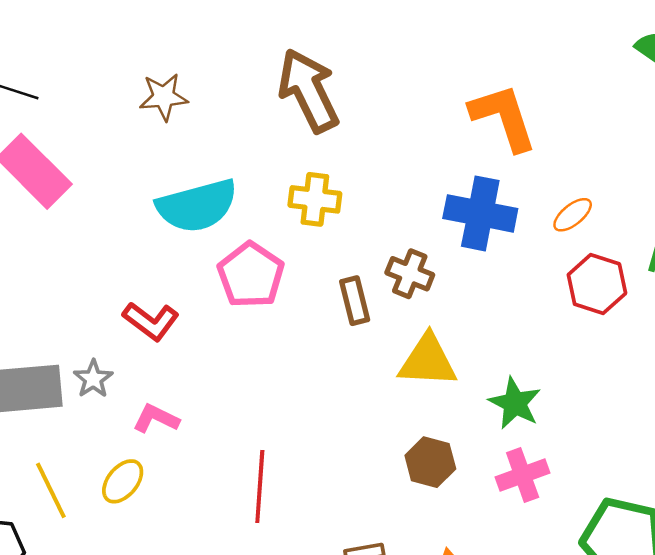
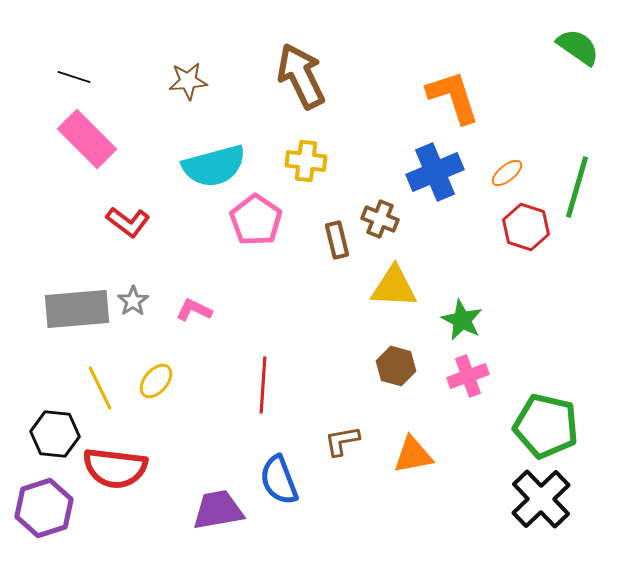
blue cross: (480, 213) -> (435, 172), turned -34
red L-shape: (151, 321) -> (128, 222), moved
pink L-shape: (156, 419) -> (194, 310), moved

